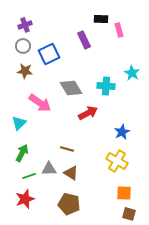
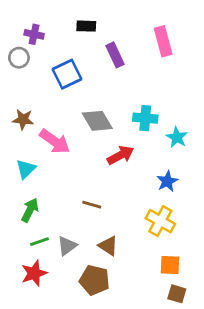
black rectangle: (101, 19) -> (86, 26), moved
purple cross: (25, 25) -> (34, 34), turned 32
pink rectangle: (119, 30) -> (163, 41), size x1.5
gray circle: (23, 46) -> (19, 58), moved
brown star: (25, 71) -> (23, 119), moved
cyan star: (132, 73) -> (177, 137), moved
gray triangle: (49, 169) -> (67, 246), moved, turned -35
brown triangle: (71, 173) -> (108, 246), moved

